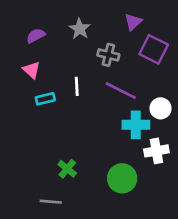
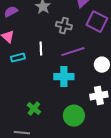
purple line: (121, 91) -> (73, 52), turned -45
cyan cross: (136, 125) -> (64, 77), moved

